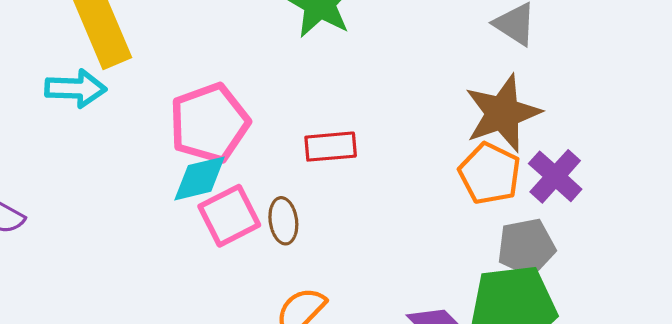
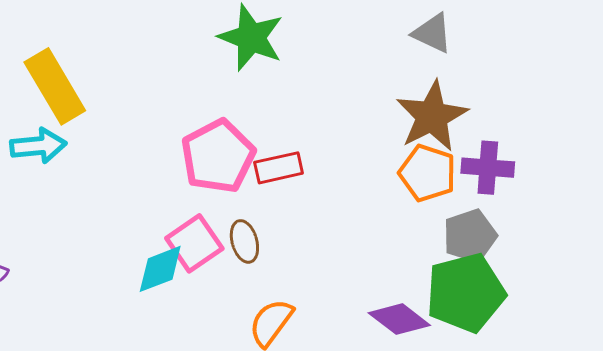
pink pentagon: (209, 123) -> (218, 156), moved
purple cross: (555, 176) -> (488, 168), turned -30
cyan diamond: (200, 178) -> (160, 269), moved

